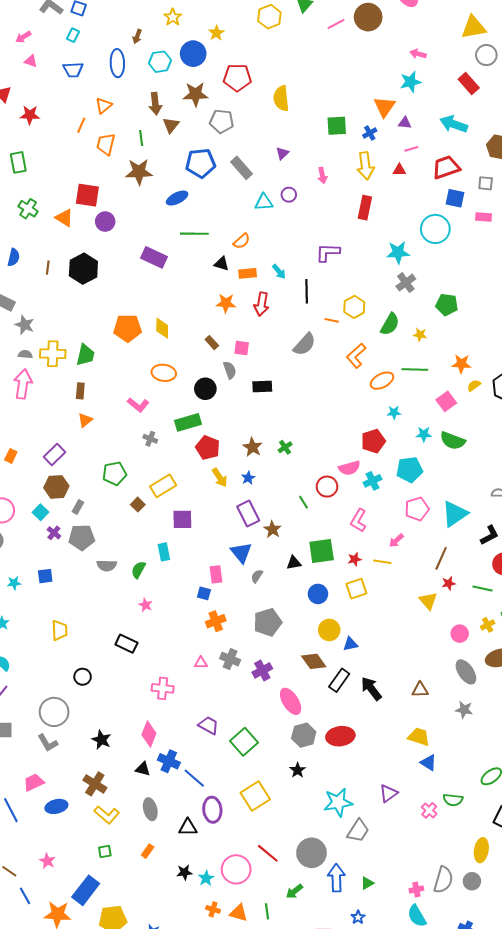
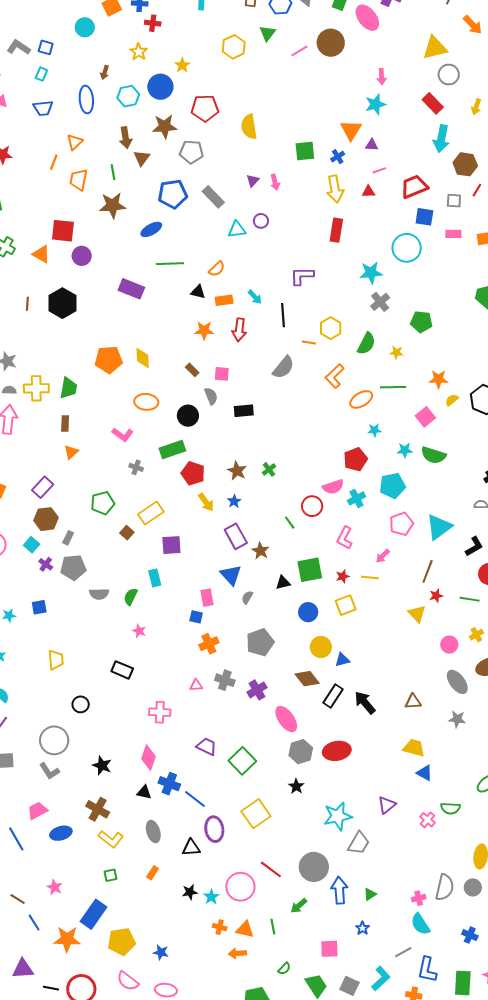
pink arrow: (418, 54) -> (382, 77), turned -105
cyan arrow: (454, 124) -> (441, 139), moved, turned -96
pink arrow: (322, 175) -> (275, 182), moved

